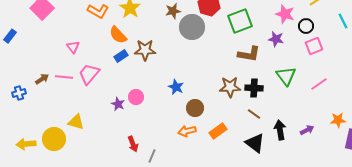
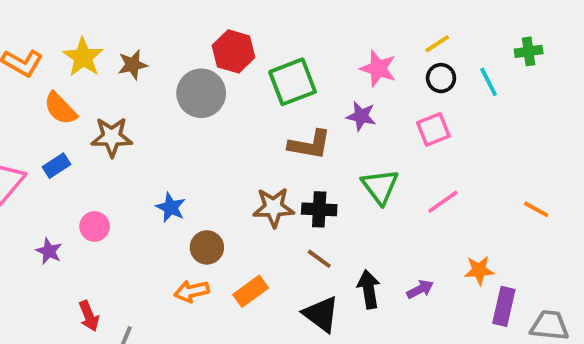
brown star: (173, 11) -> (133, 65), moved
black circle: (306, 26) -> (441, 78), moved
blue rectangle: (121, 56) -> (57, 166), moved
purple star: (118, 104) -> (49, 251), moved

